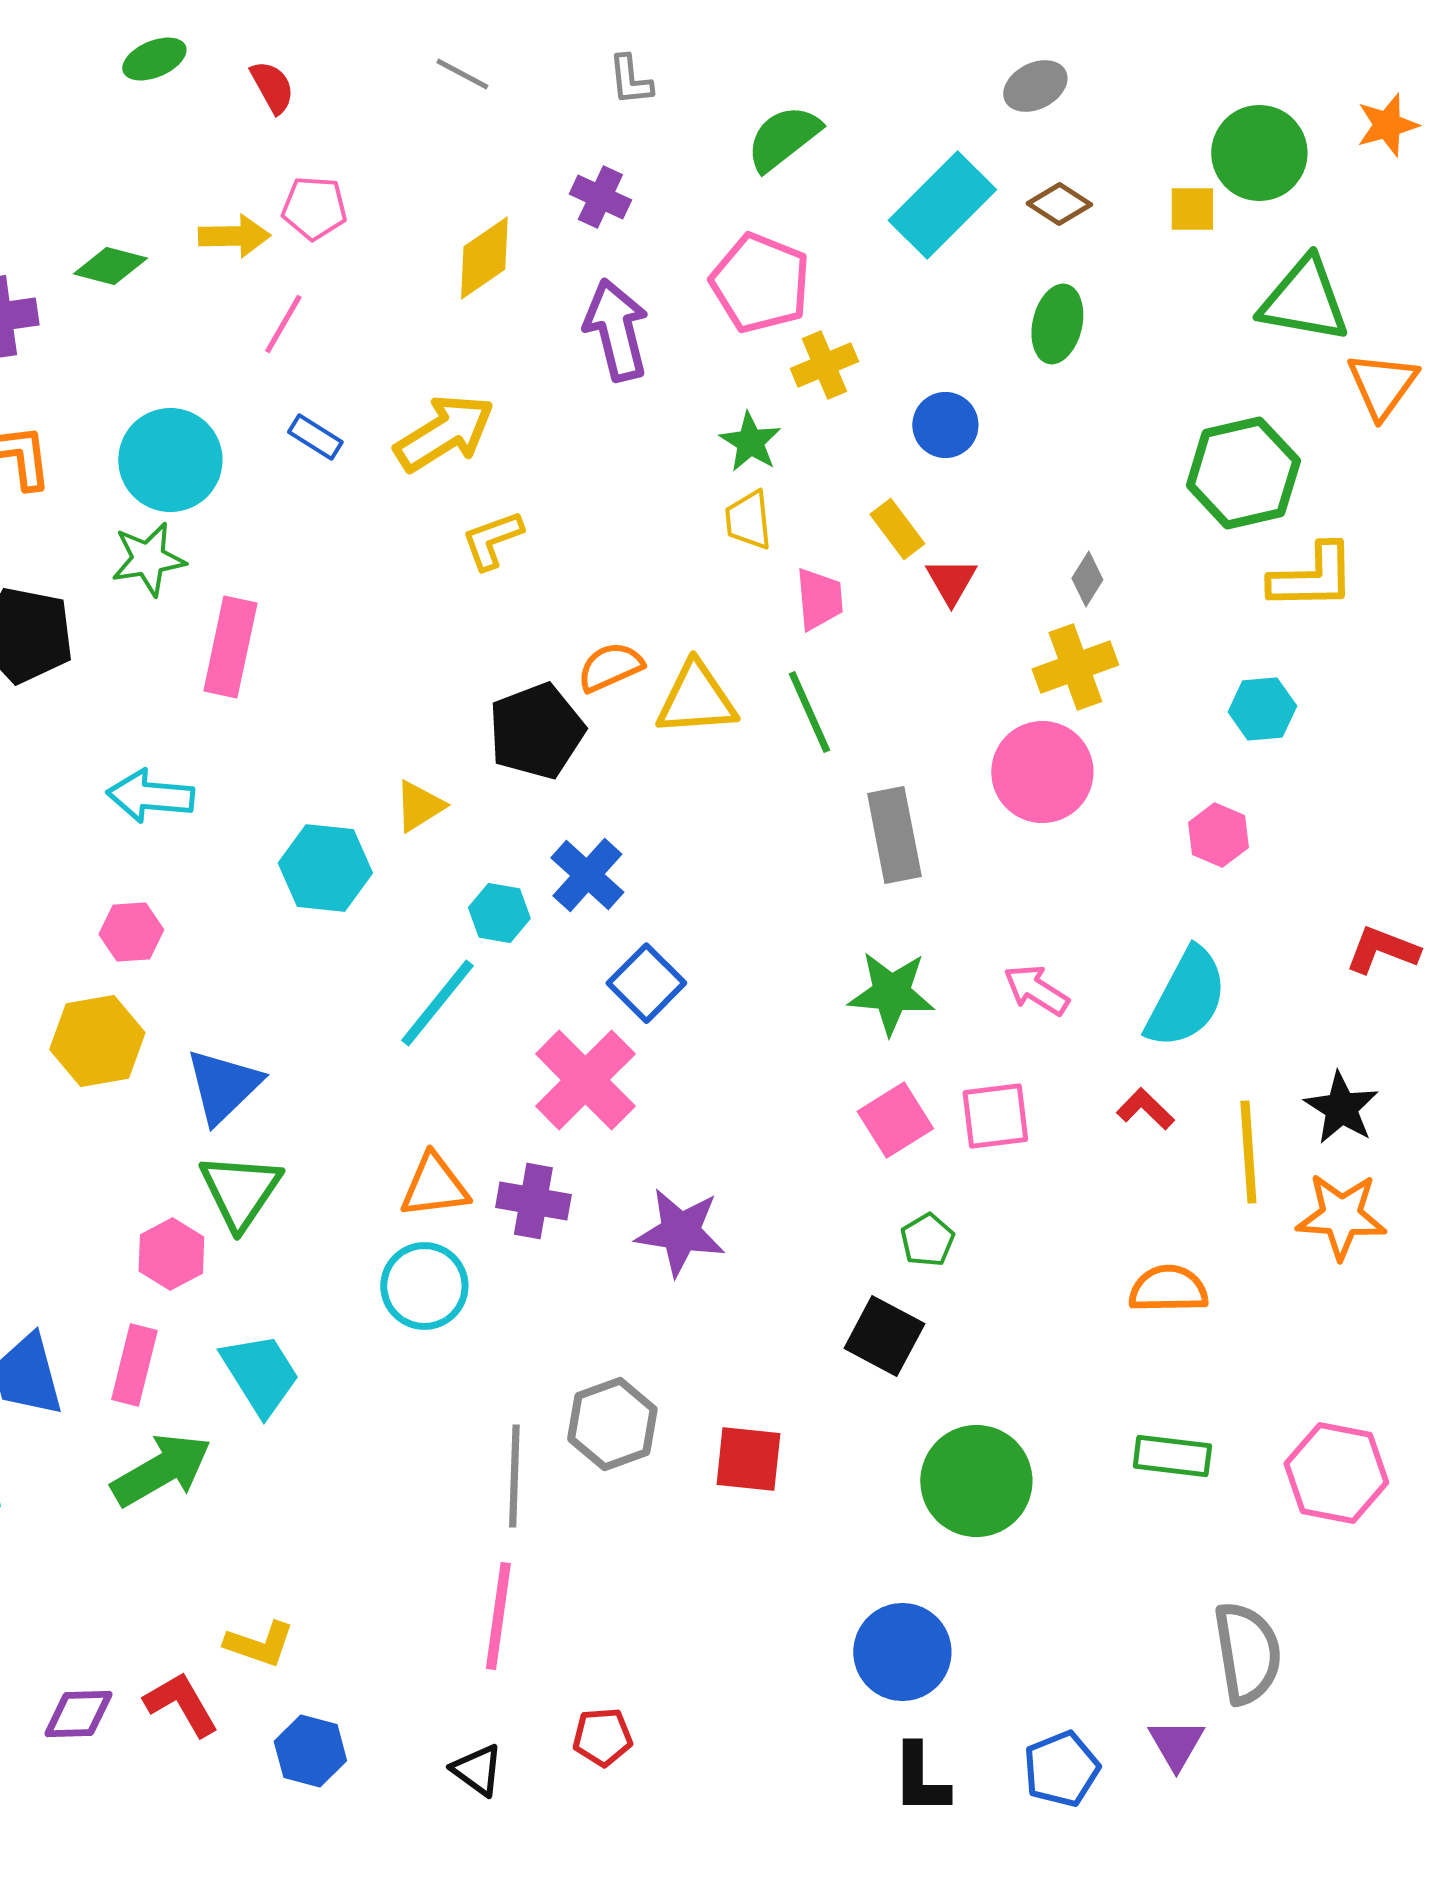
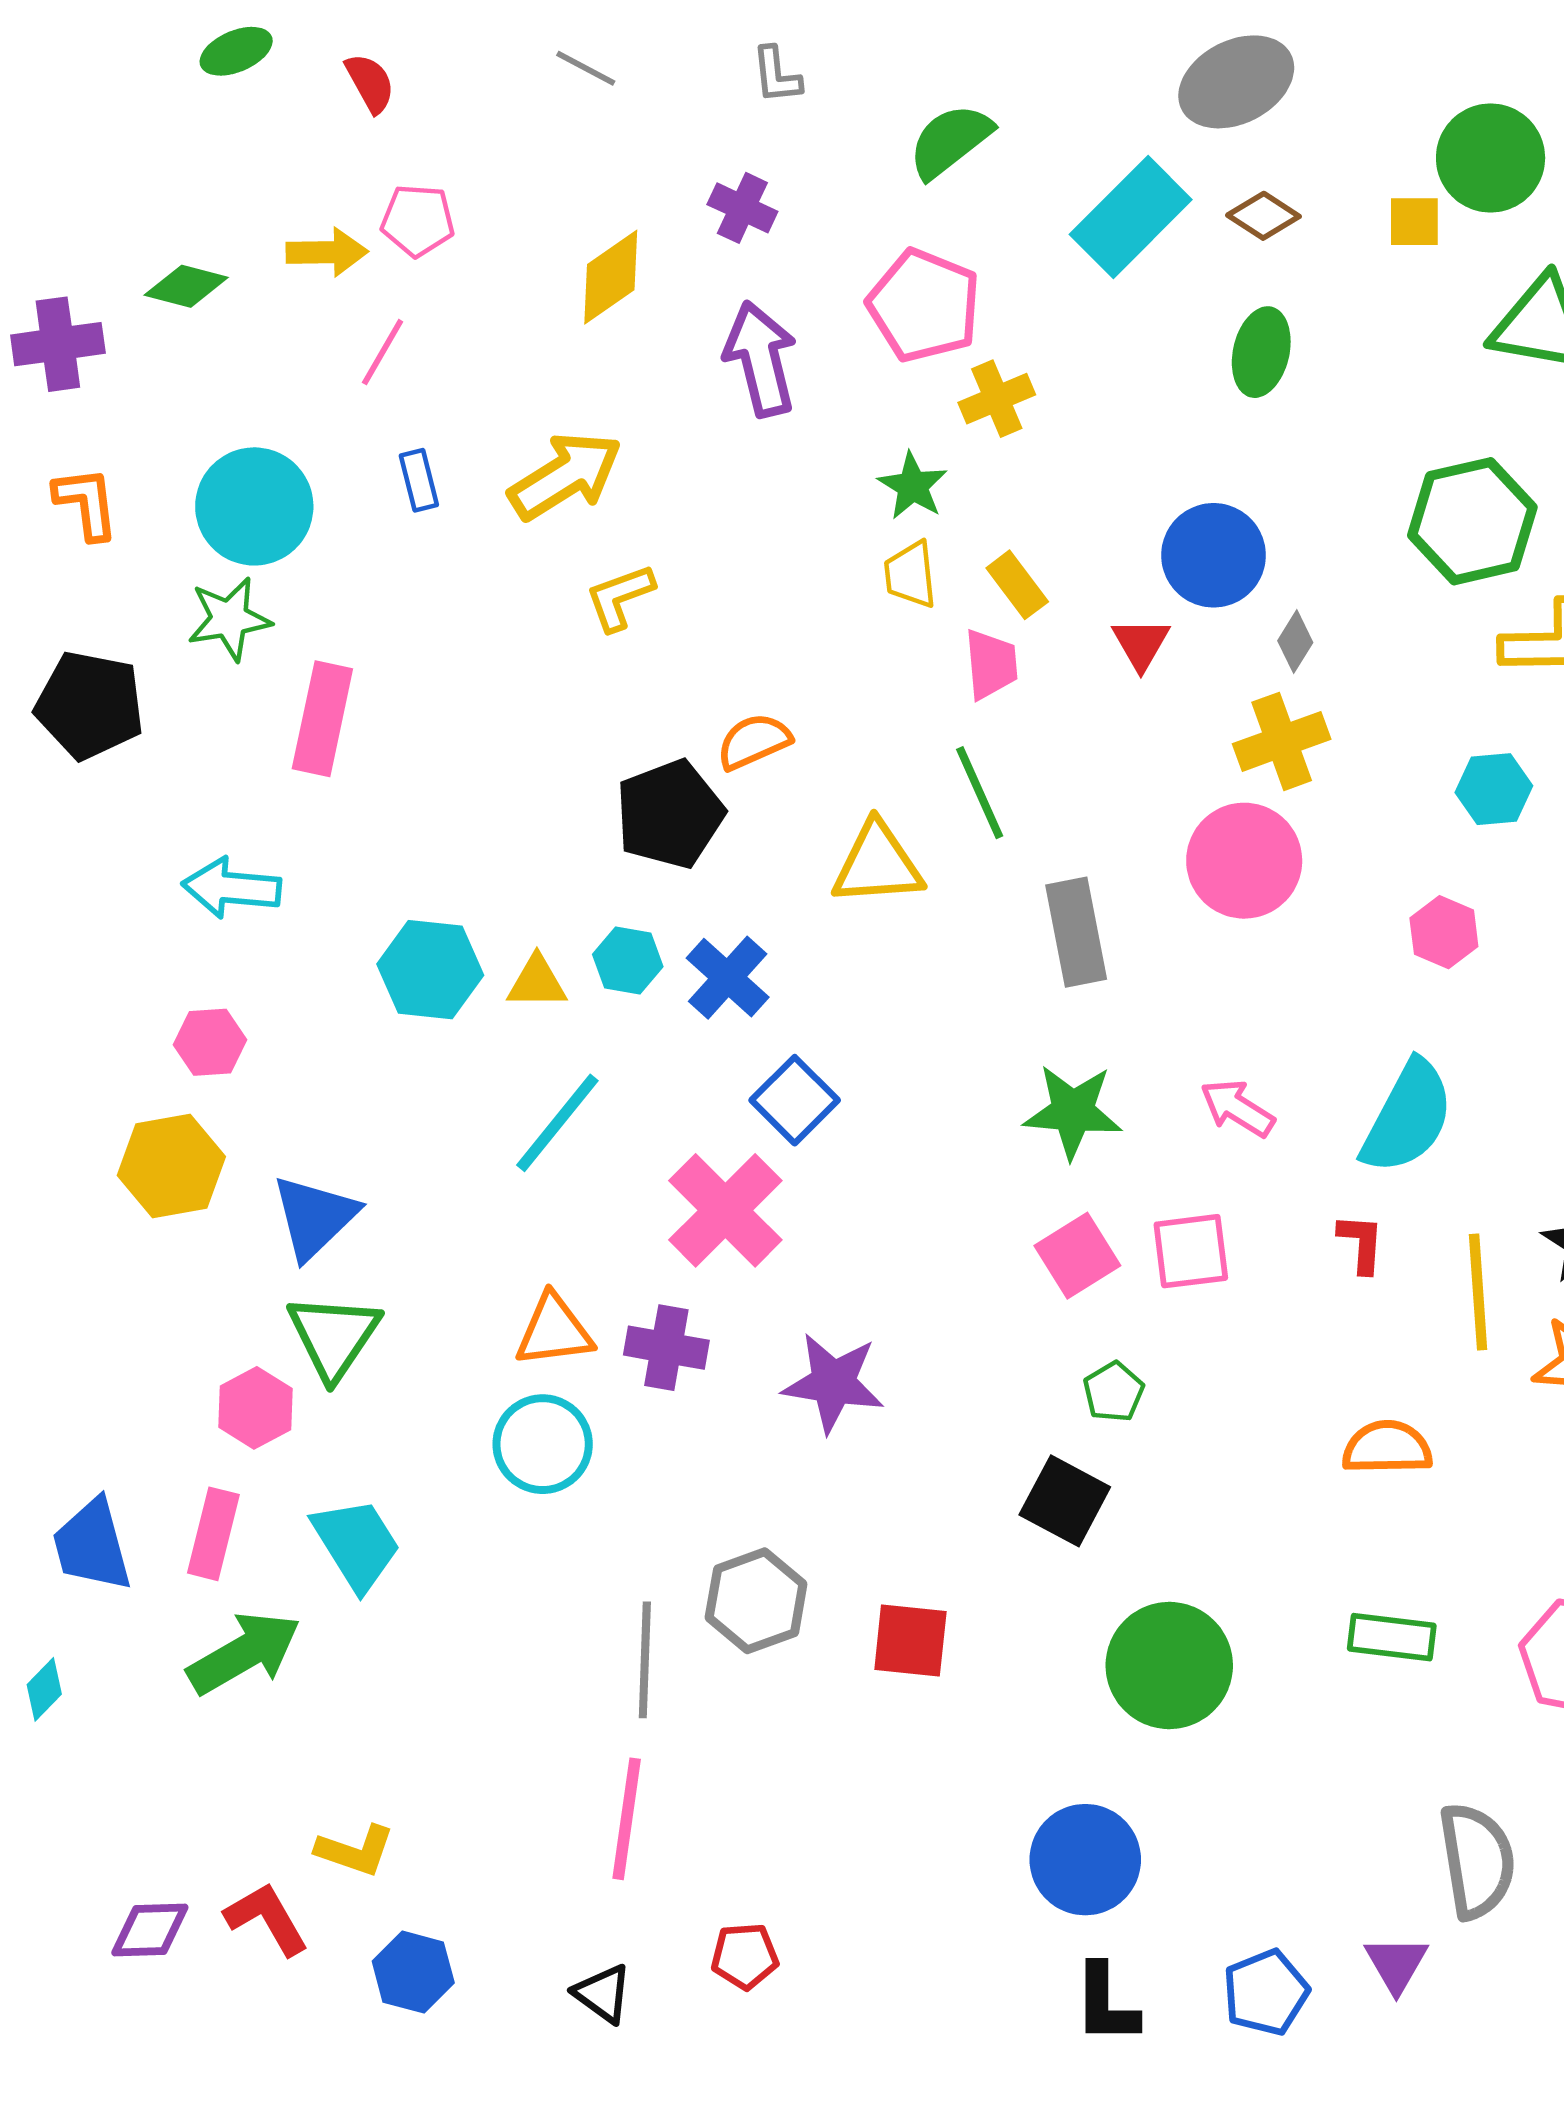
gray ellipse: (1035, 86) -> (1236, 82), size x1.6
blue circle: (945, 425) -> (1214, 555), moved, size x1.4
blue rectangle: (315, 437) -> (419, 480), turned 44
yellow rectangle: (897, 529) -> (1017, 585), moved
yellow triangle: (696, 699) -> (878, 864), moved
yellow triangle: (419, 806) -> (537, 982), moved, turned 32
cyan hexagon: (499, 913) -> (628, 961), moved
red L-shape: (1145, 1109) -> (1361, 1243), turned 50

